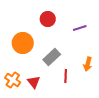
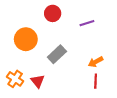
orange arrow: (88, 64) -> (96, 62), turned 48
red line: (66, 76) -> (96, 81), moved

